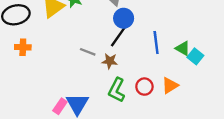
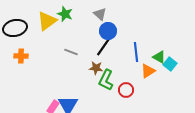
gray line: (88, 52) -> (71, 52), moved
orange triangle: (170, 85) -> (148, 71), moved
green L-shape: (117, 90) -> (106, 80), moved

